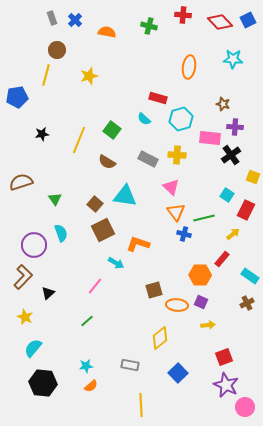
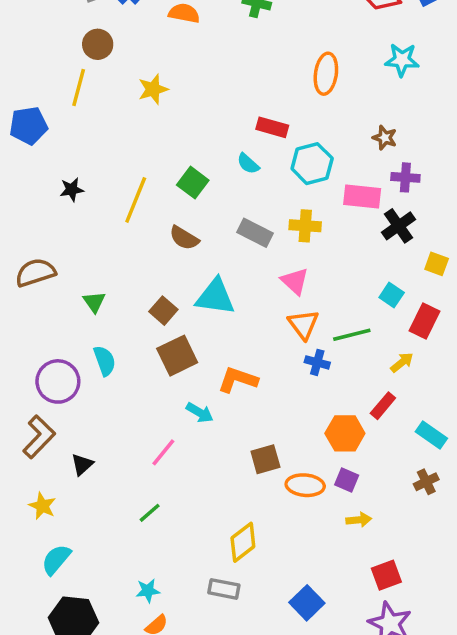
yellow diamond: (160, 338) -> (243, 542), moved

